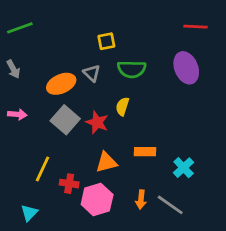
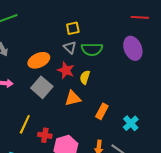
gray triangle: (92, 73) -> (70, 47), moved
red star: (97, 122) -> (66, 70), moved
orange rectangle: (145, 152) -> (102, 111), turned -63
orange triangle: (106, 162) -> (73, 98), moved

